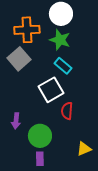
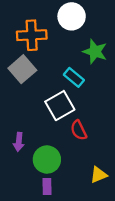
green star: (60, 40) -> (95, 52), moved
red semicircle: (67, 111) -> (79, 130), turned -30

